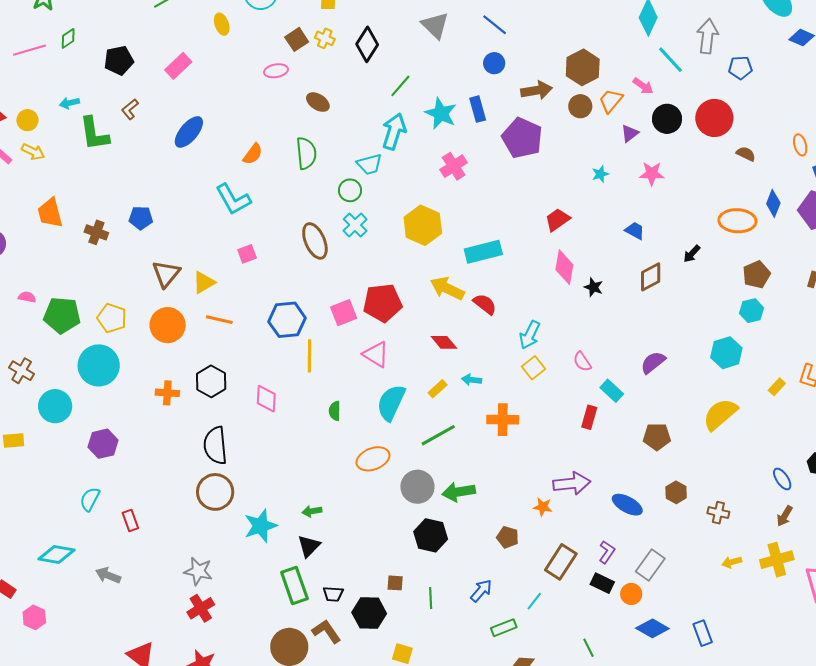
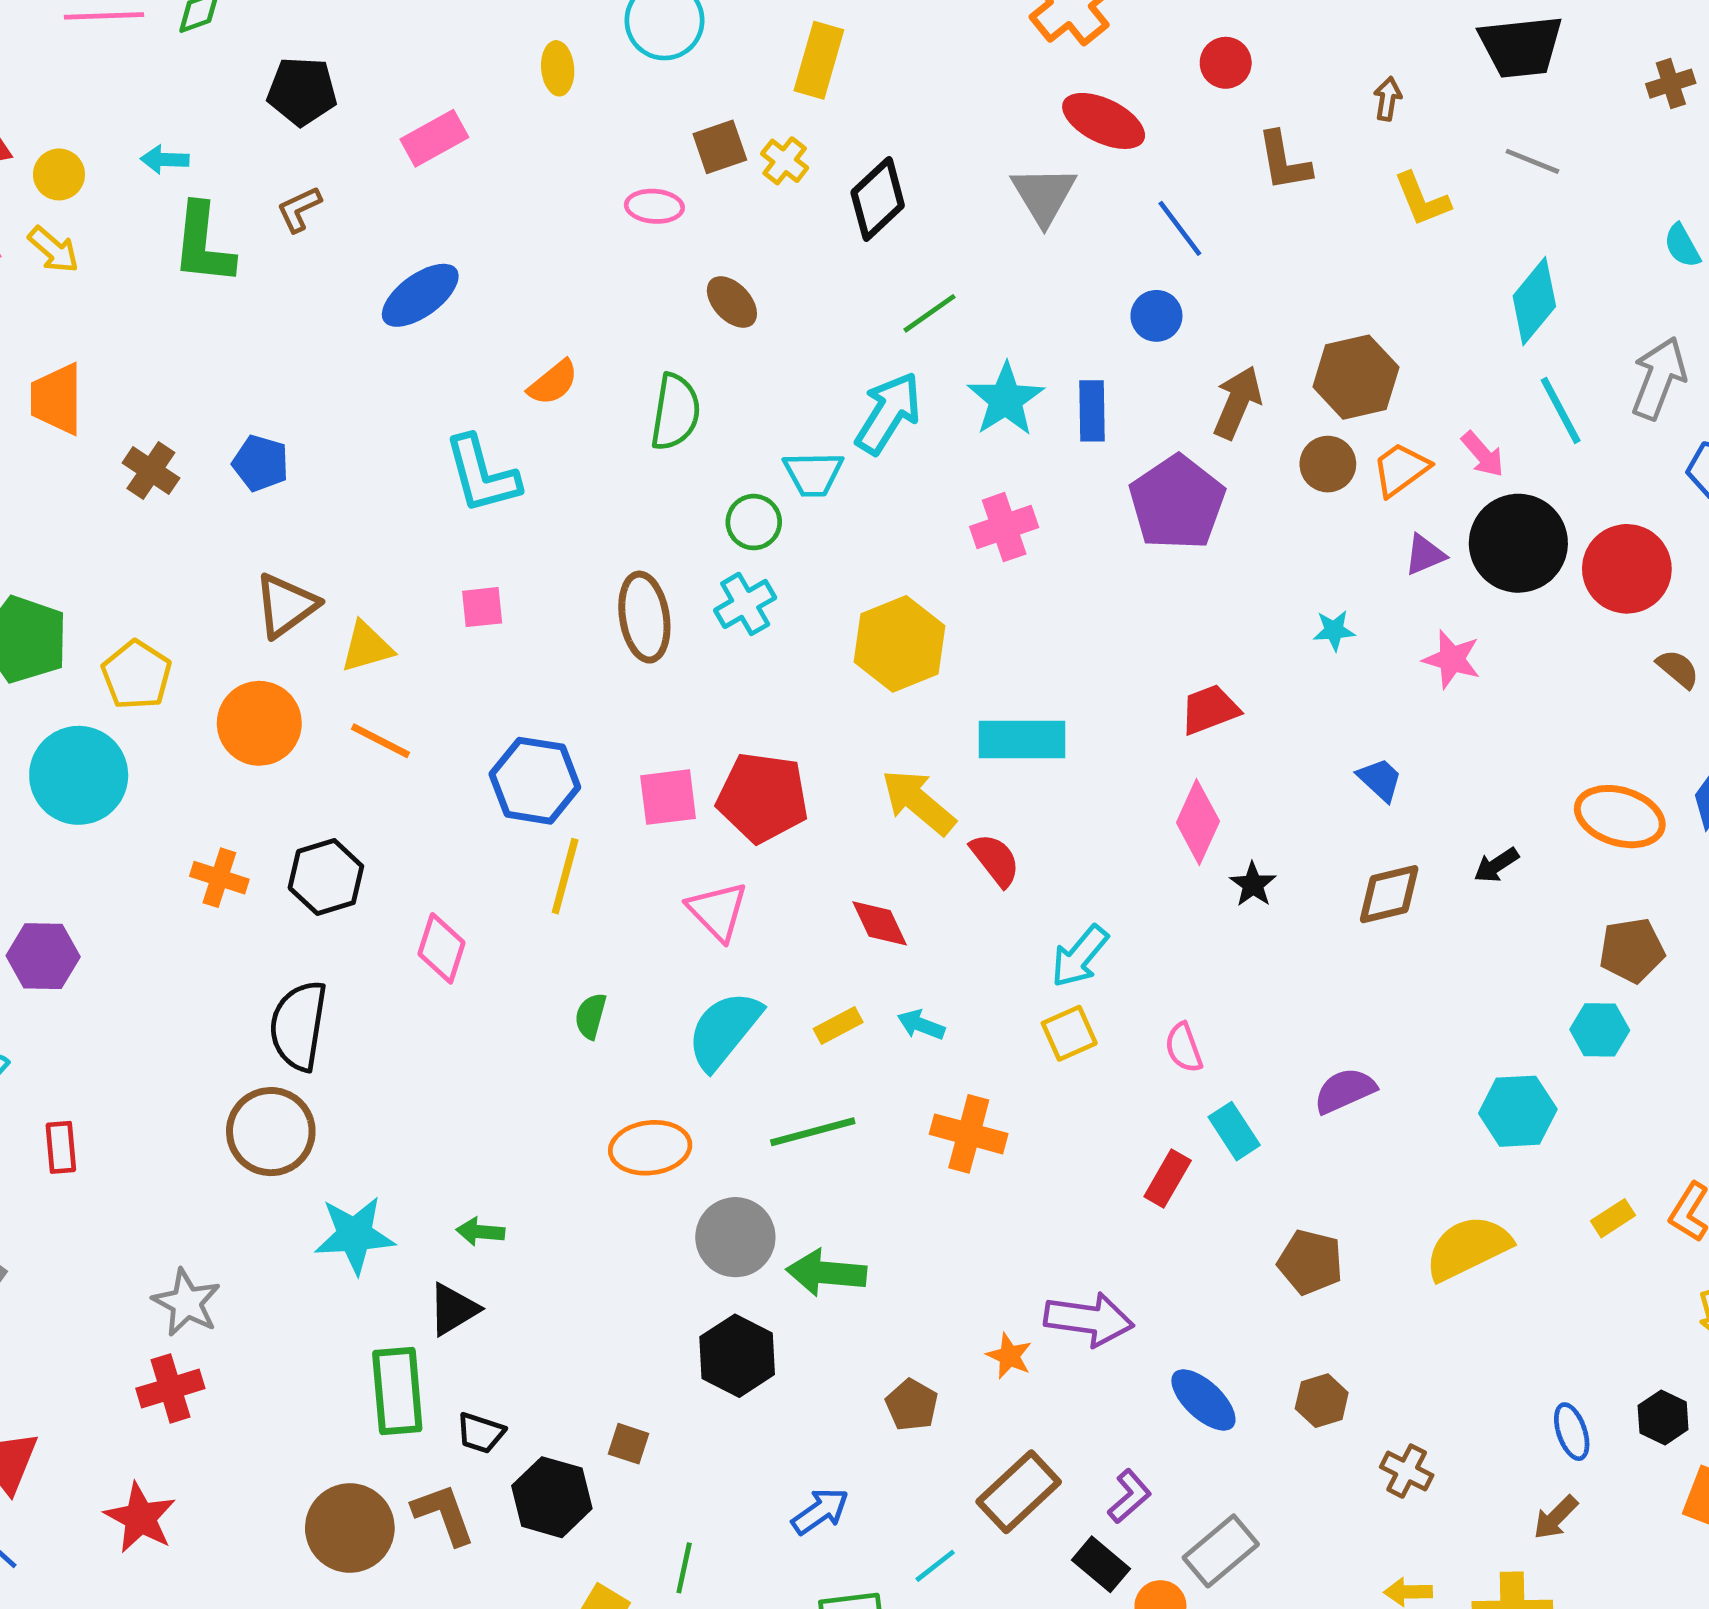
brown arrow: (537, 90) -> (1237, 402), turned -72
black circle: (667, 119) -> (1518, 543), size x1.4
green line: (431, 598) -> (684, 1568), moved

